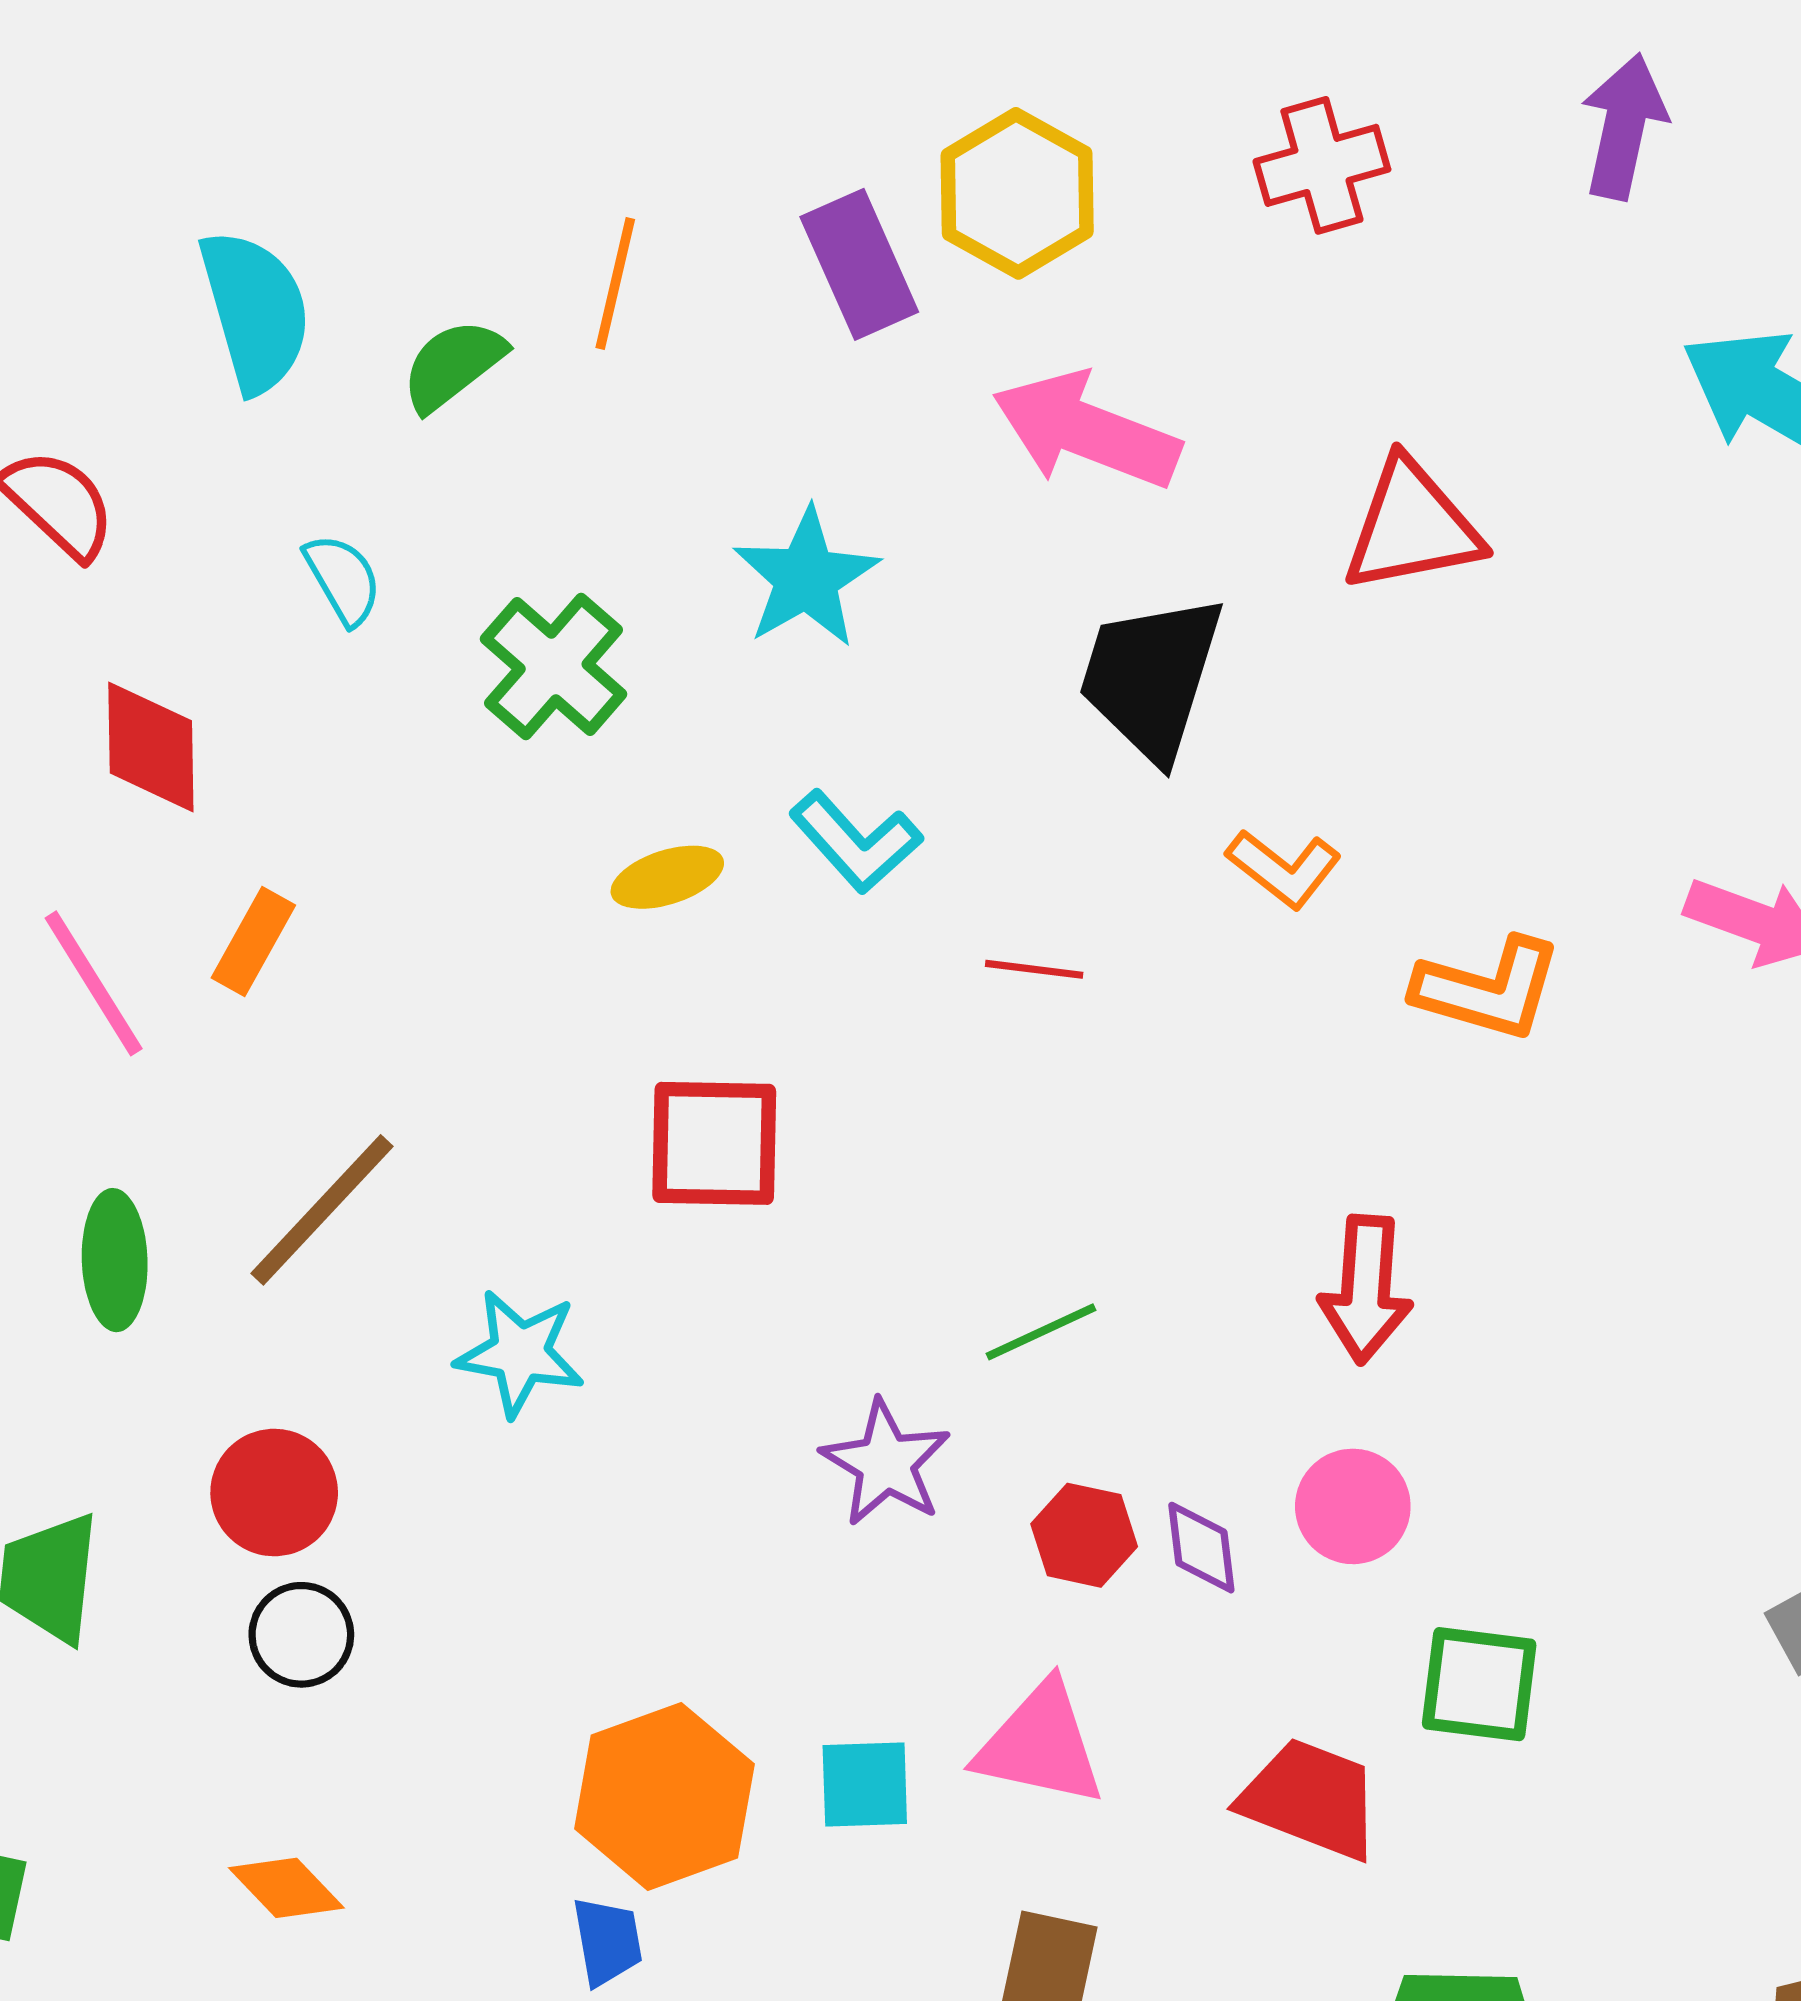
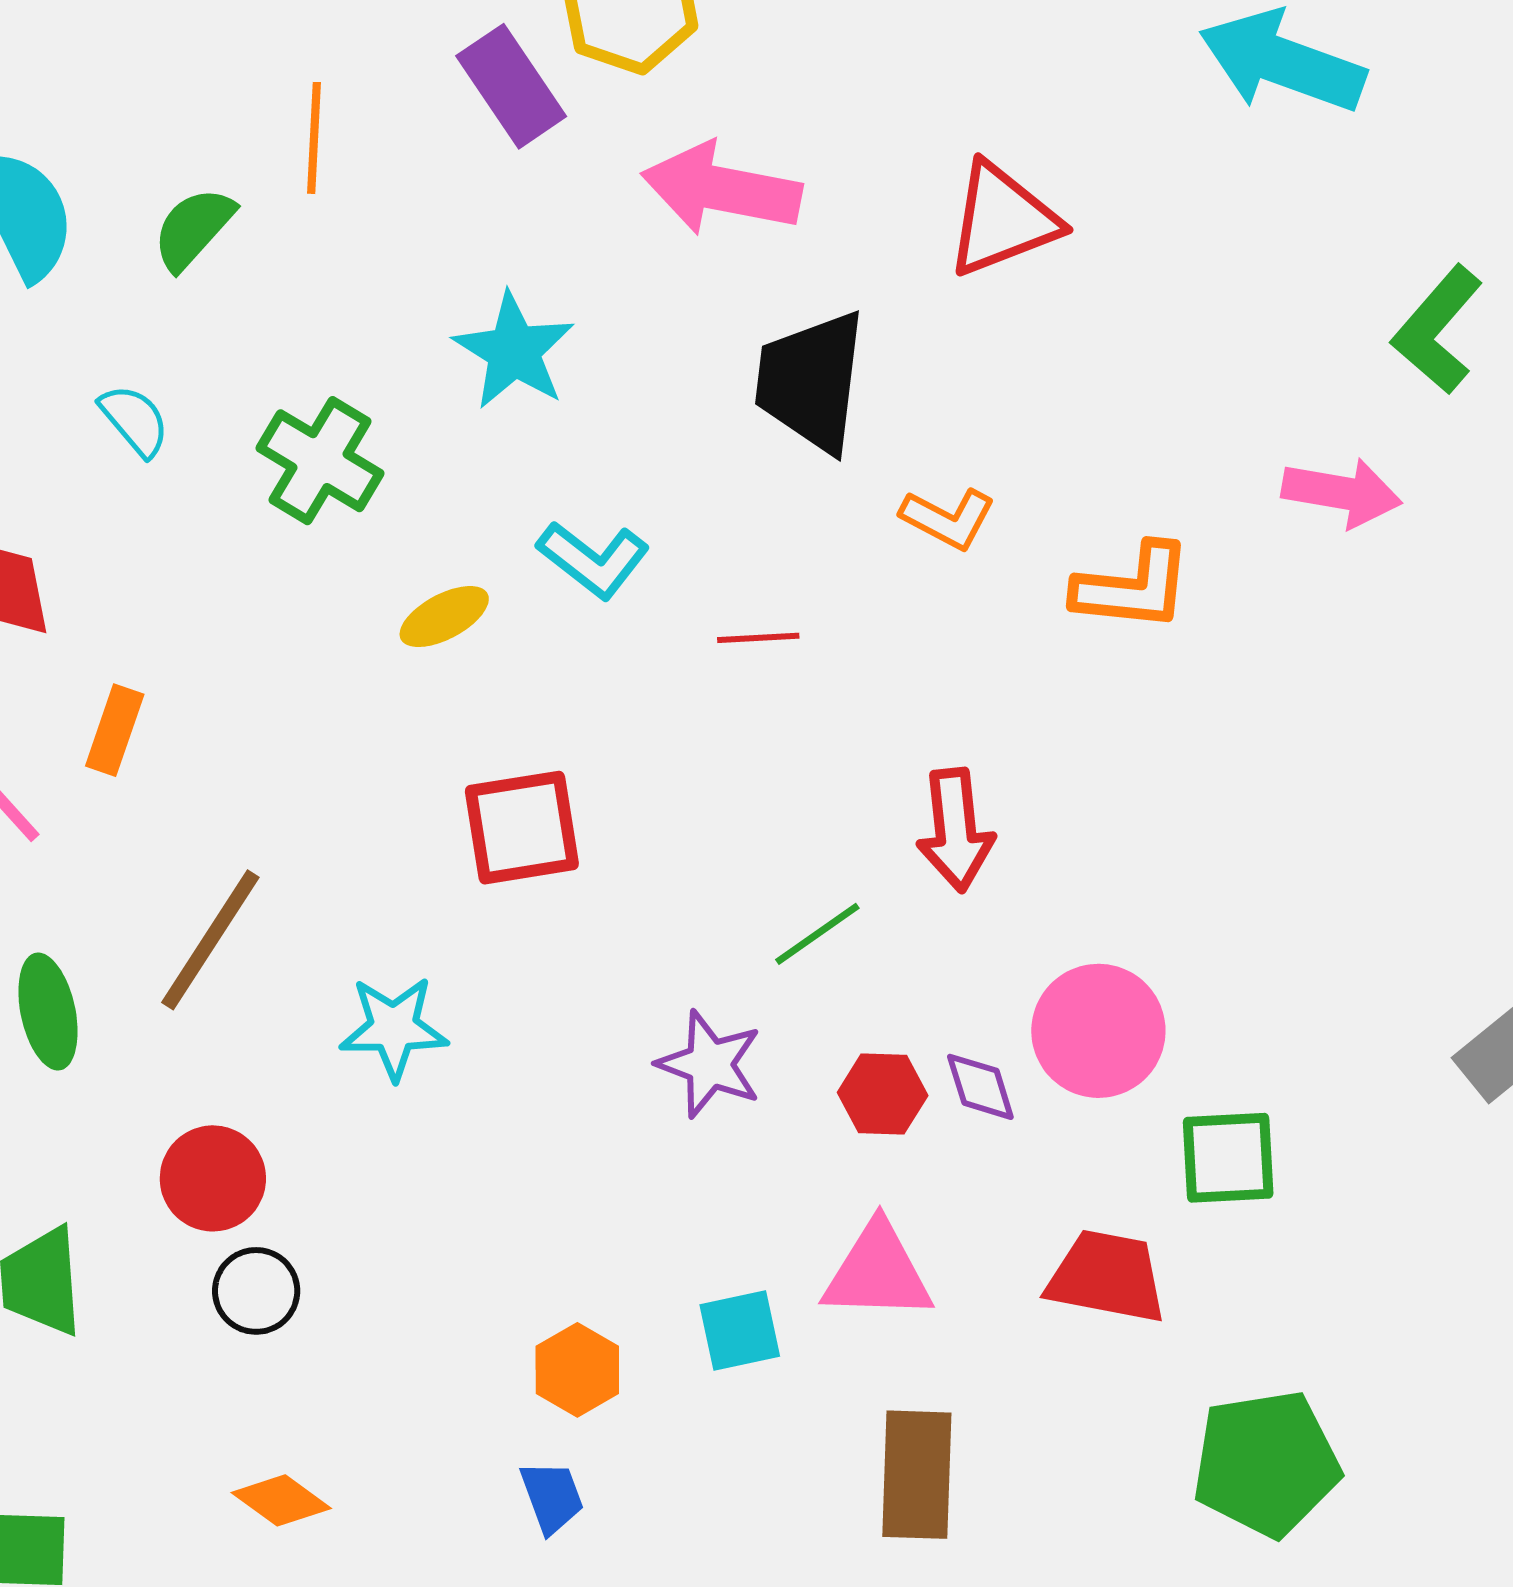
red arrow: (1366, 1289) -> (956, 830), moved
pink circle: (1353, 1506) -> (1098, 1031), size x1.4
orange hexagon: (664, 1796) -> (577, 1370), size x0.6

